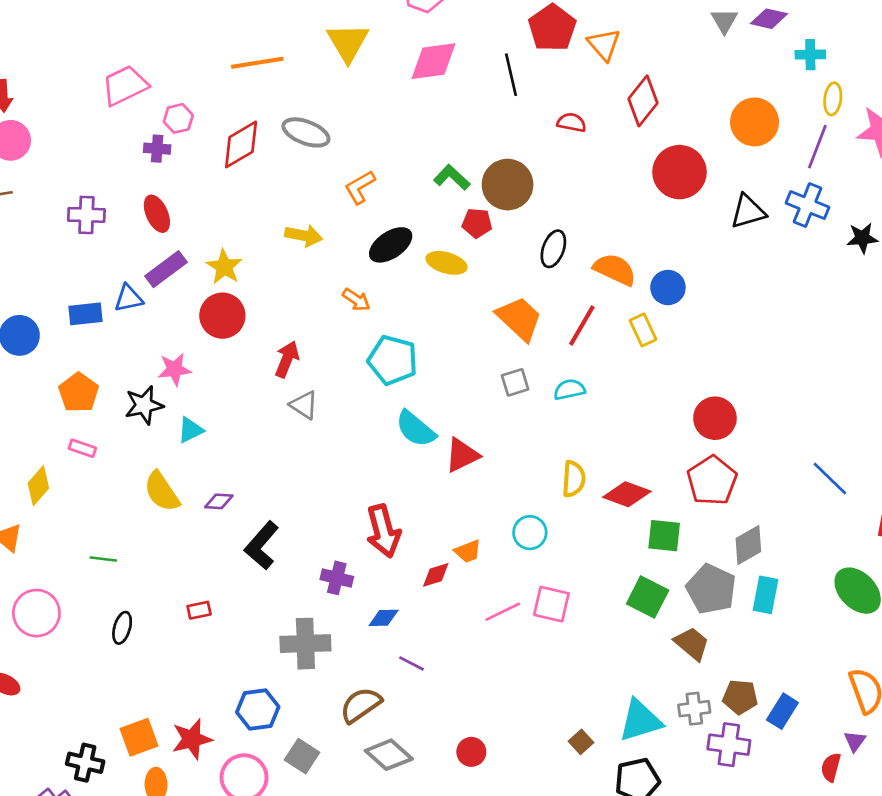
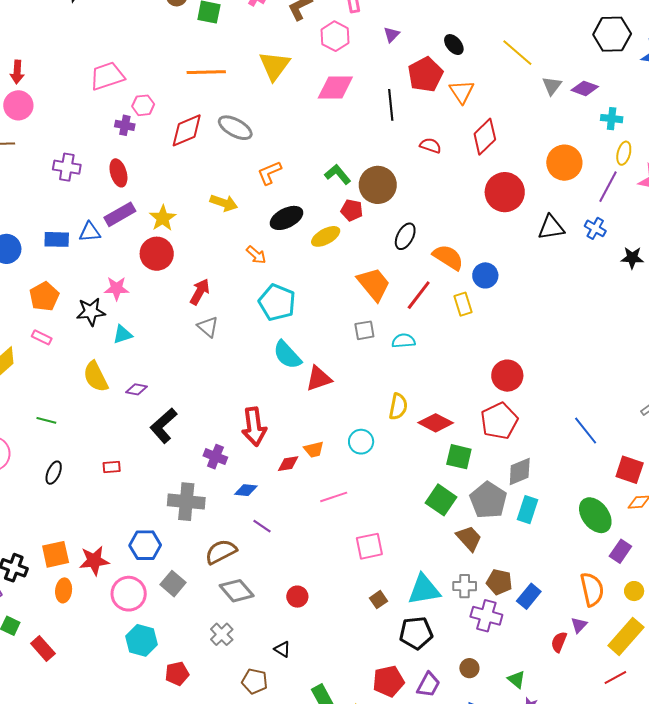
blue cross: (807, 205) -> (595, 228), size x0.7
yellow ellipse: (447, 263) -> (326, 236), turned -52
pink square: (551, 604) -> (369, 546), moved, turned -32

